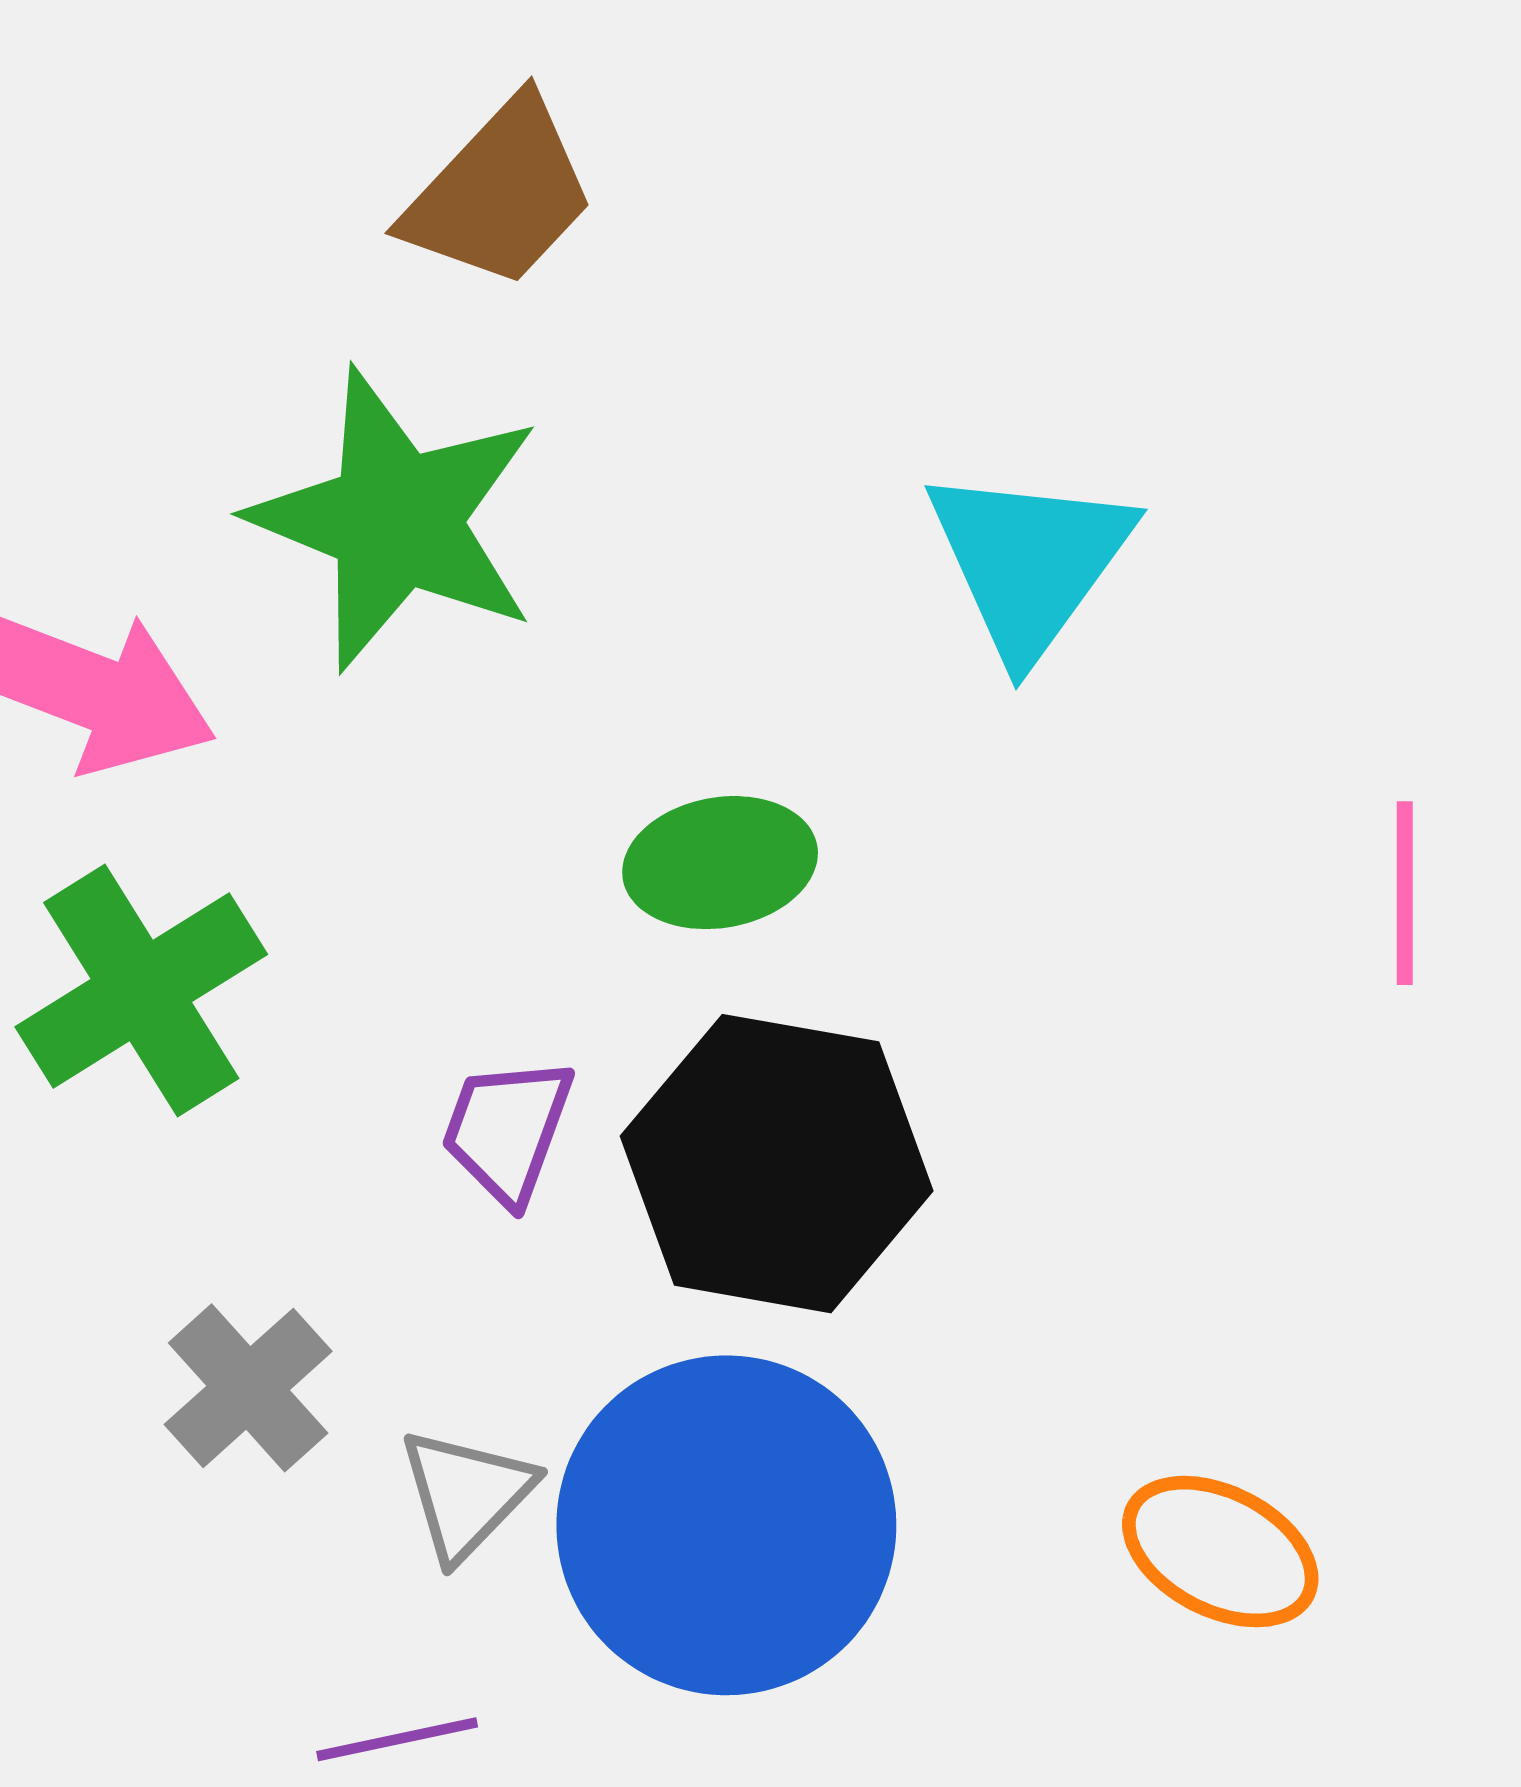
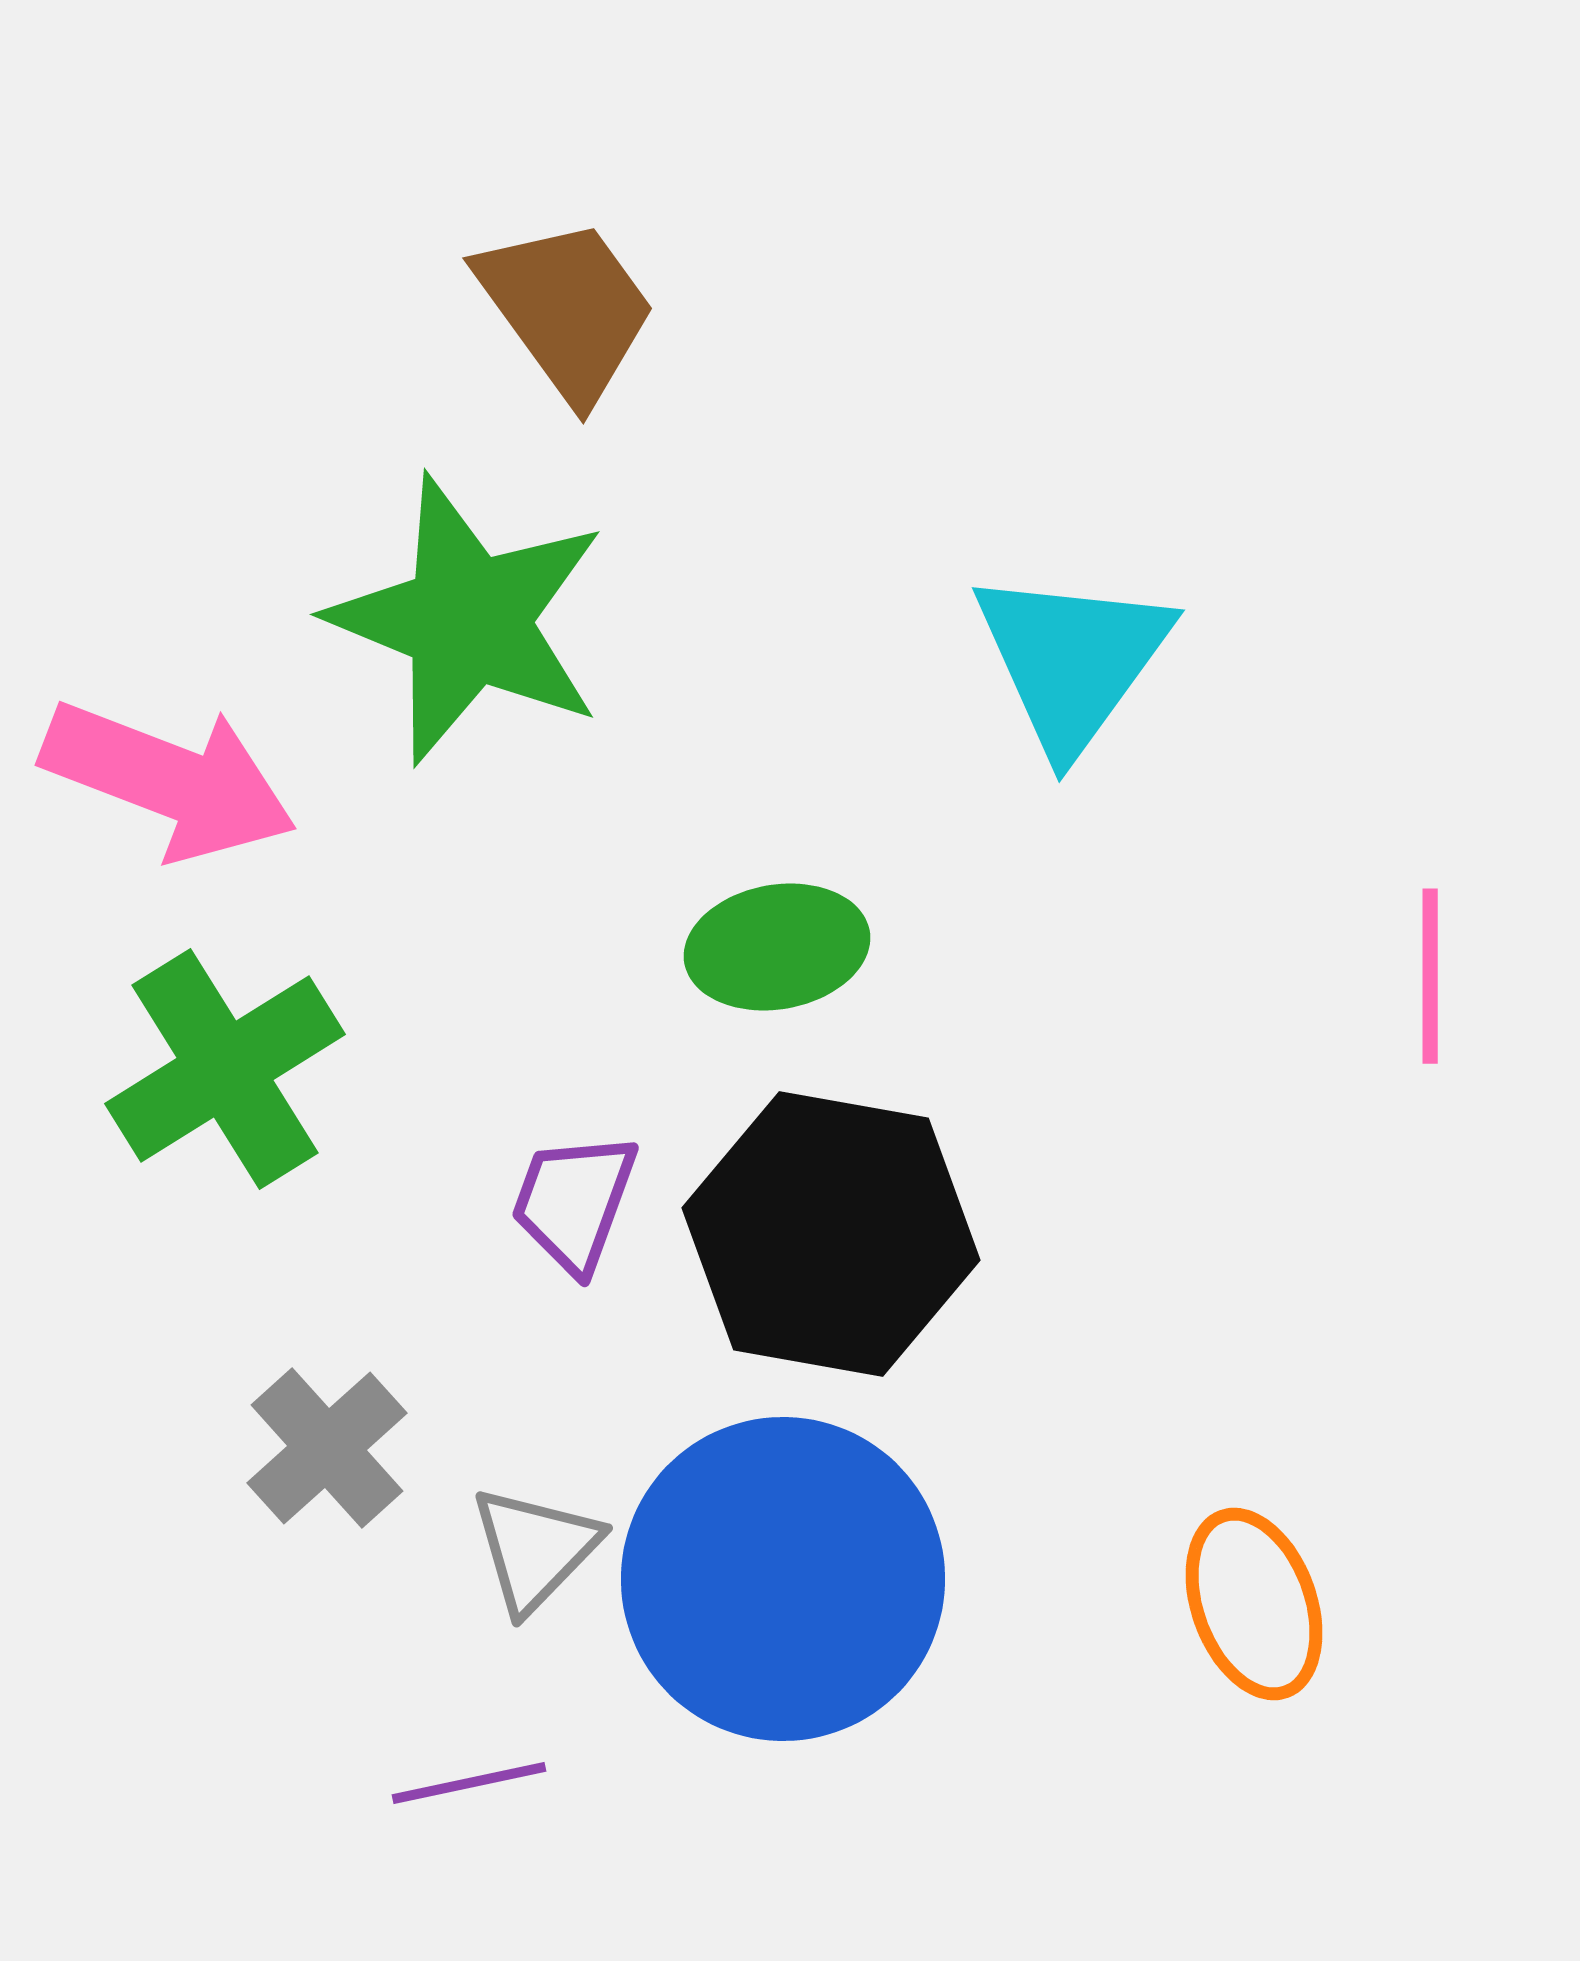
brown trapezoid: (500, 194) -> (567, 309), turned -79
orange ellipse: (1220, 1552) -> (1254, 1604), turned 43

